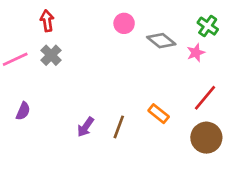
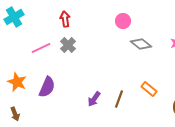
gray diamond: (161, 41) -> (141, 44), moved
purple semicircle: (23, 111) -> (47, 87), size x1.5

